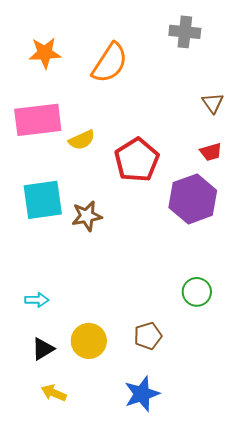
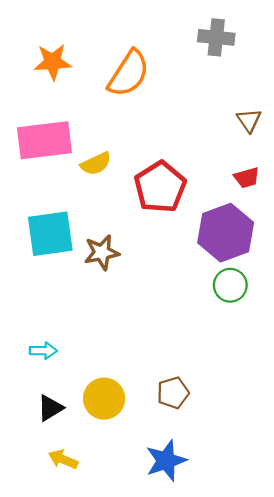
green circle: (197, 292) -> (230, 285), moved

